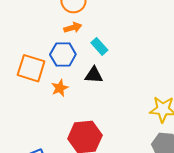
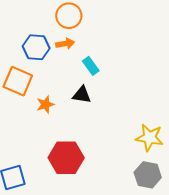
blue hexagon: (63, 55) -> (36, 47), moved

